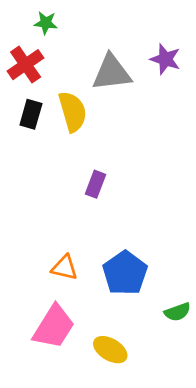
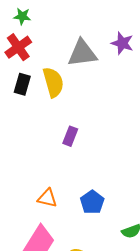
green star: (46, 23) -> (22, 16), moved
blue pentagon: (125, 273) -> (92, 202), size x0.7

